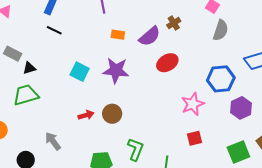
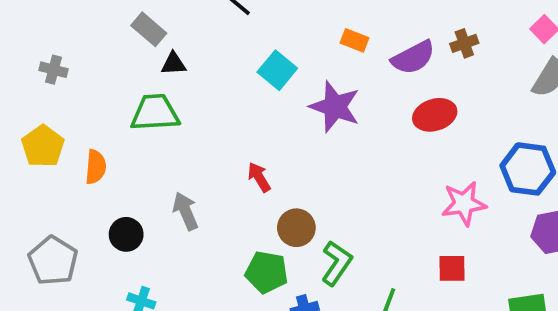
cyan square: (80, 72) -> (277, 70), moved
brown circle: (112, 114) -> (296, 228), moved
red arrow: (86, 115) -> (259, 177), turned -119

